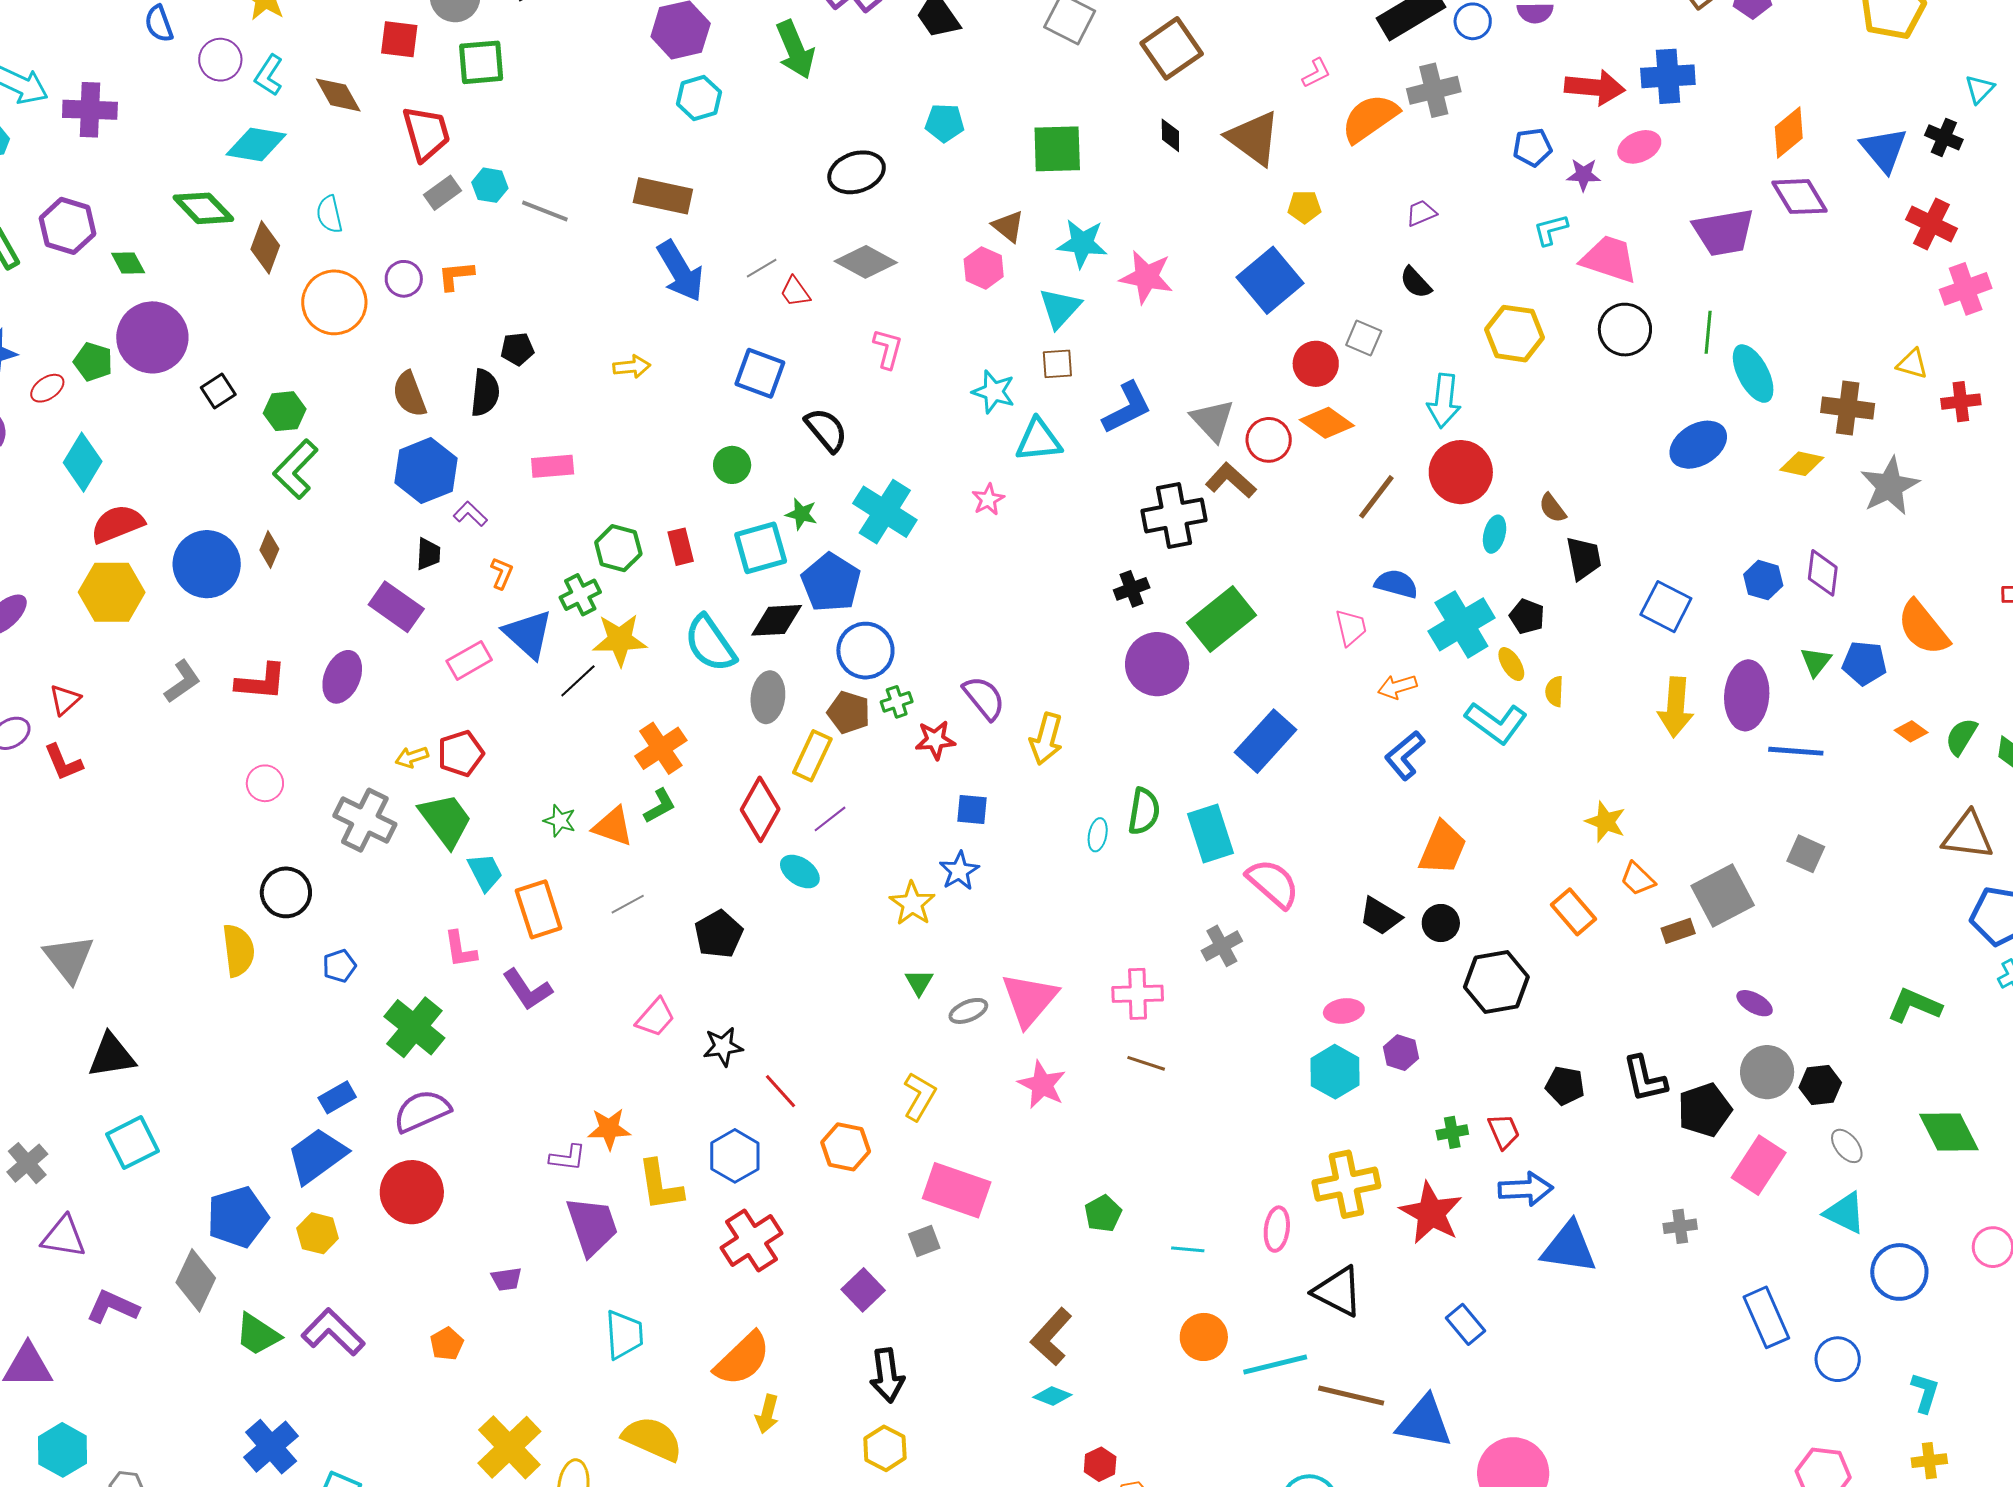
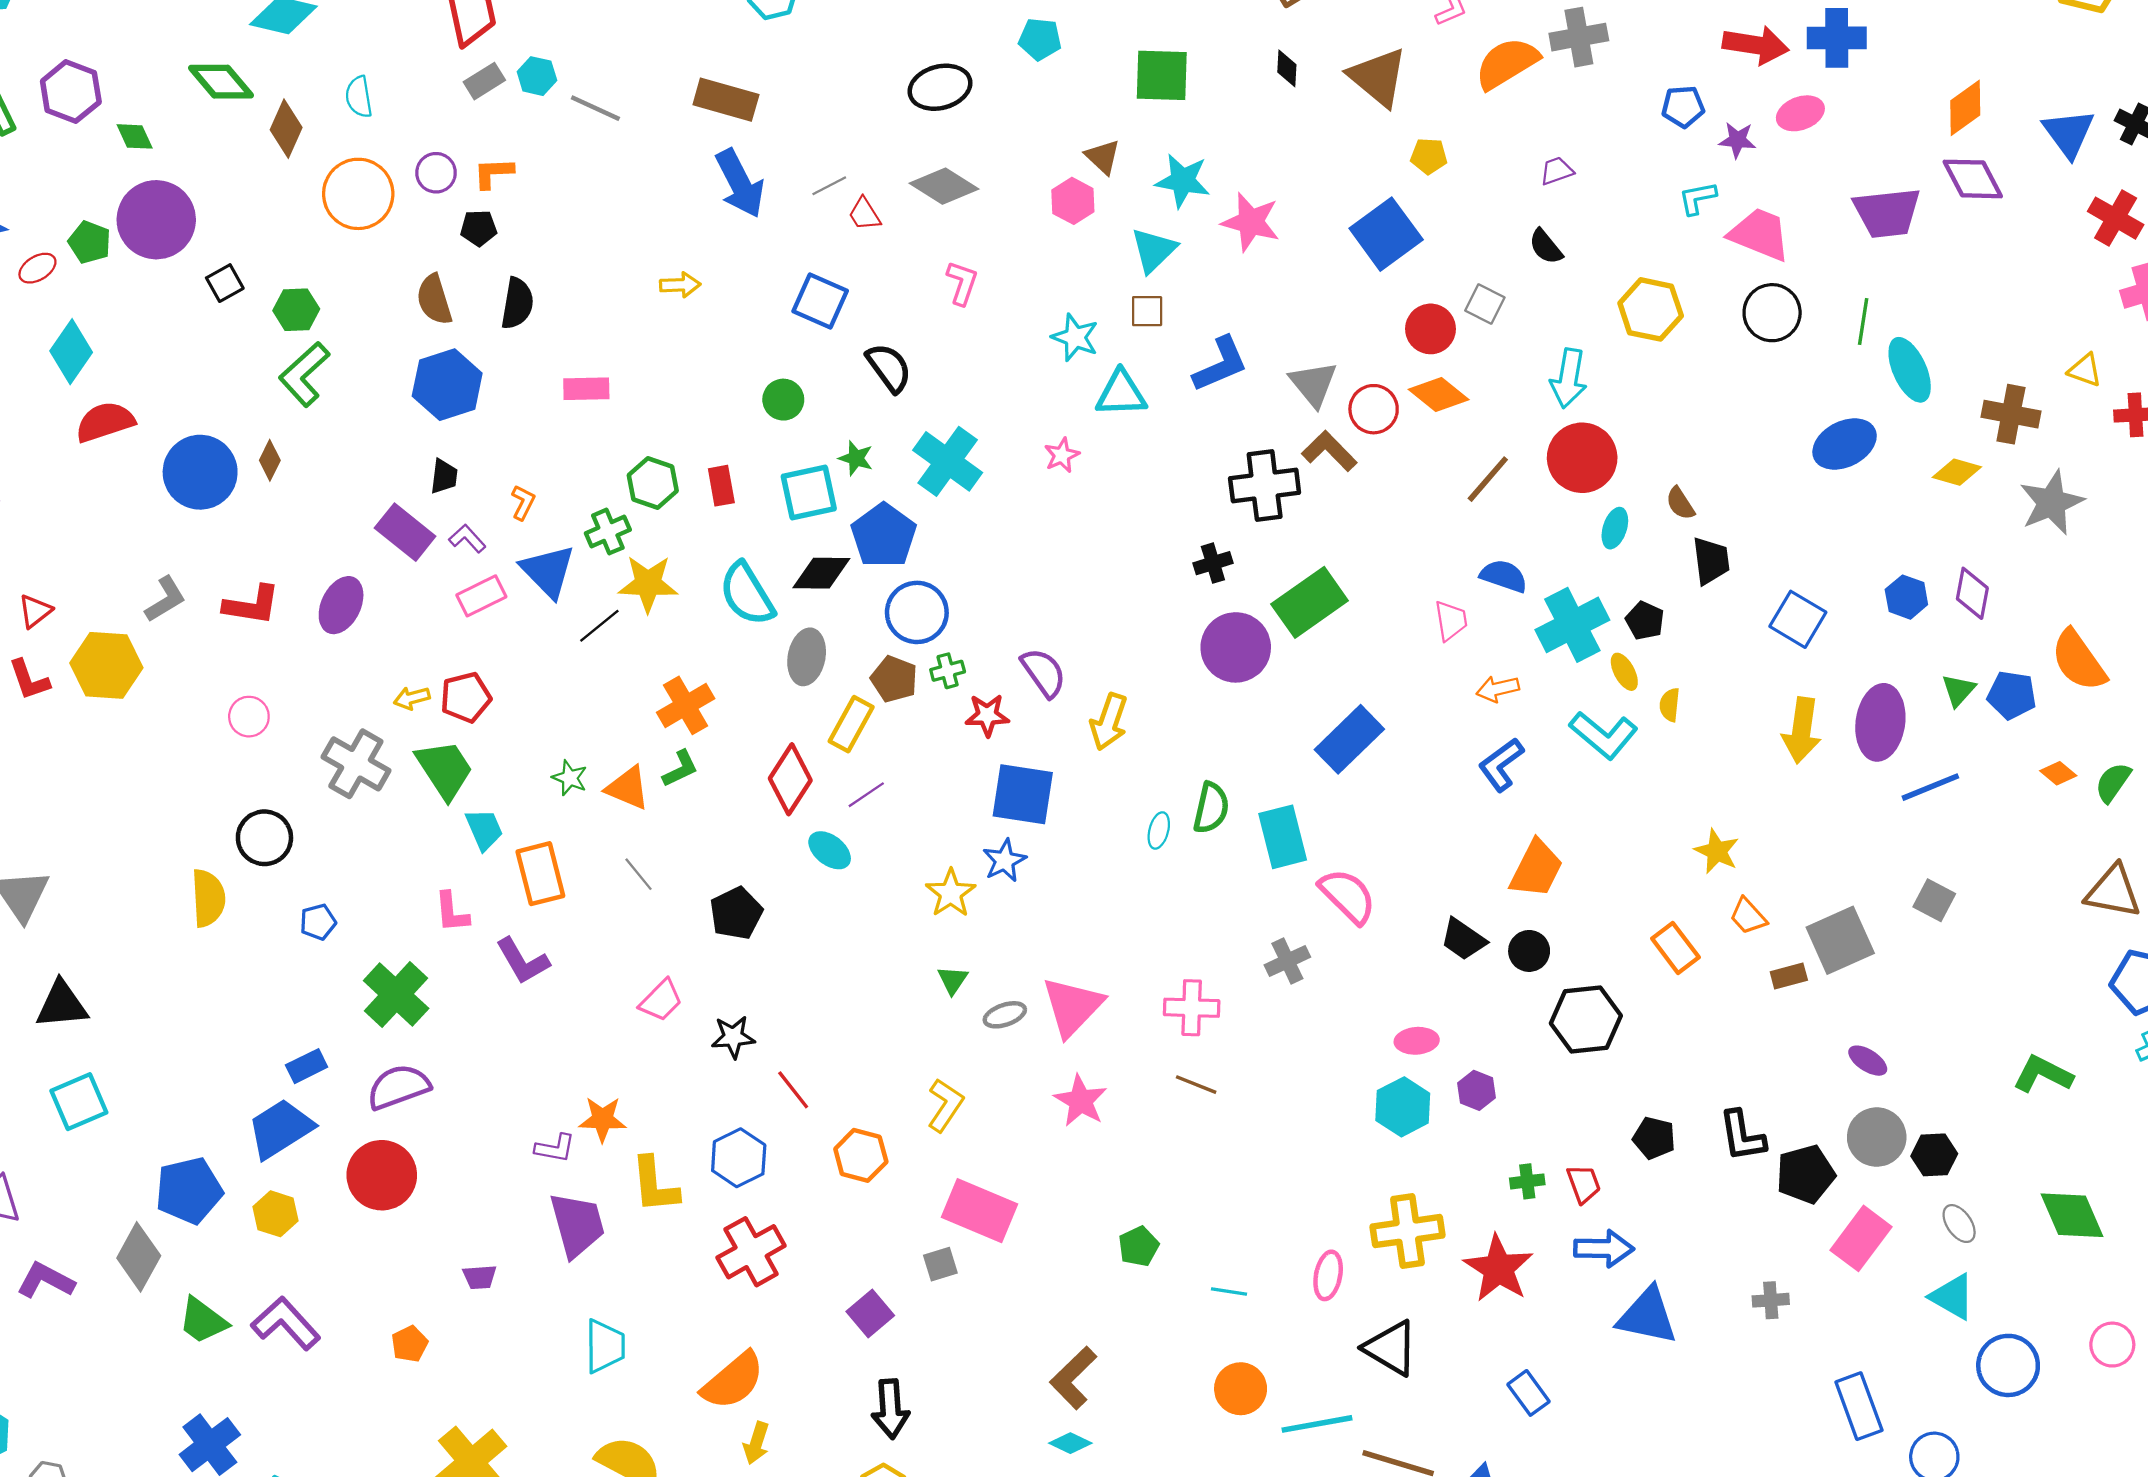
black pentagon: (517, 349) -> (479, 228), moved
purple L-shape: (470, 514) -> (467, 539), moved
yellow hexagon: (112, 592) -> (106, 665), moved
blue line: (1796, 751) -> (1930, 787), turned -30
blue square: (972, 810) -> (1023, 794), size x1.8
gray line: (628, 904) -> (639, 874), turned 76

